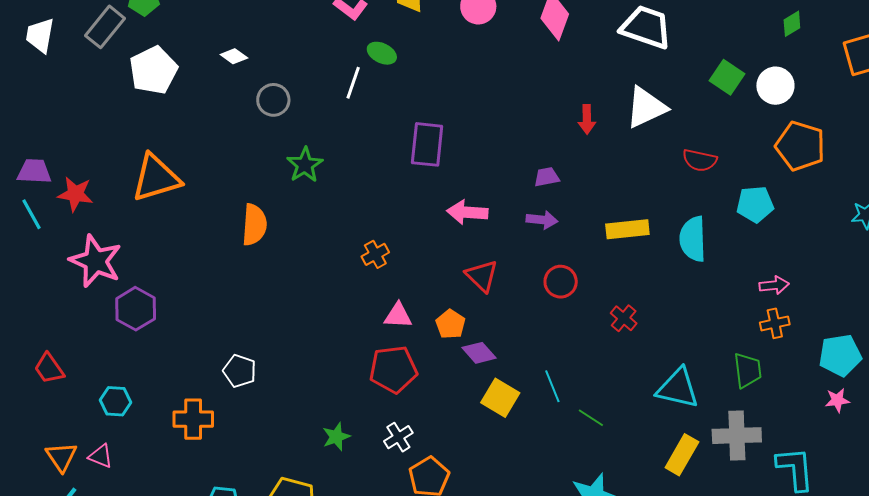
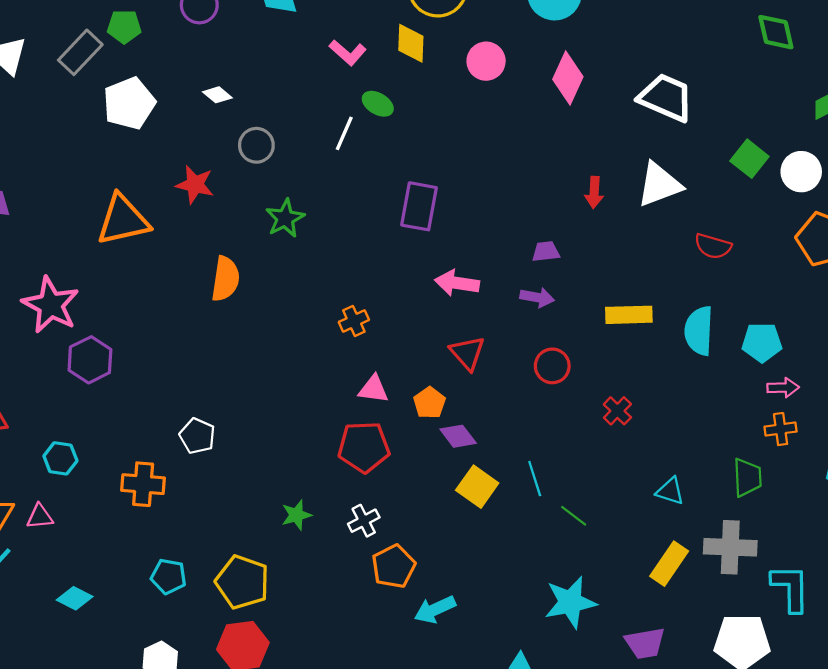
red star: (75, 194) -> (195, 185), moved
cyan pentagon: (755, 204) -> (762, 342), moved
cyan triangle: (678, 388) -> (670, 491), size x0.6
pink triangle: (101, 456) -> (40, 517), turned -32

